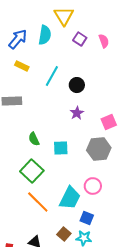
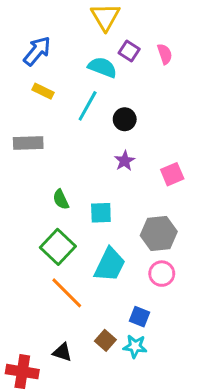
cyan semicircle: (45, 35) -> (102, 67), moved, turned -78
gray hexagon: (99, 149) -> (159, 234), moved
pink circle: (93, 186) -> (162, 274), moved
cyan trapezoid: (70, 198) -> (110, 265), moved

